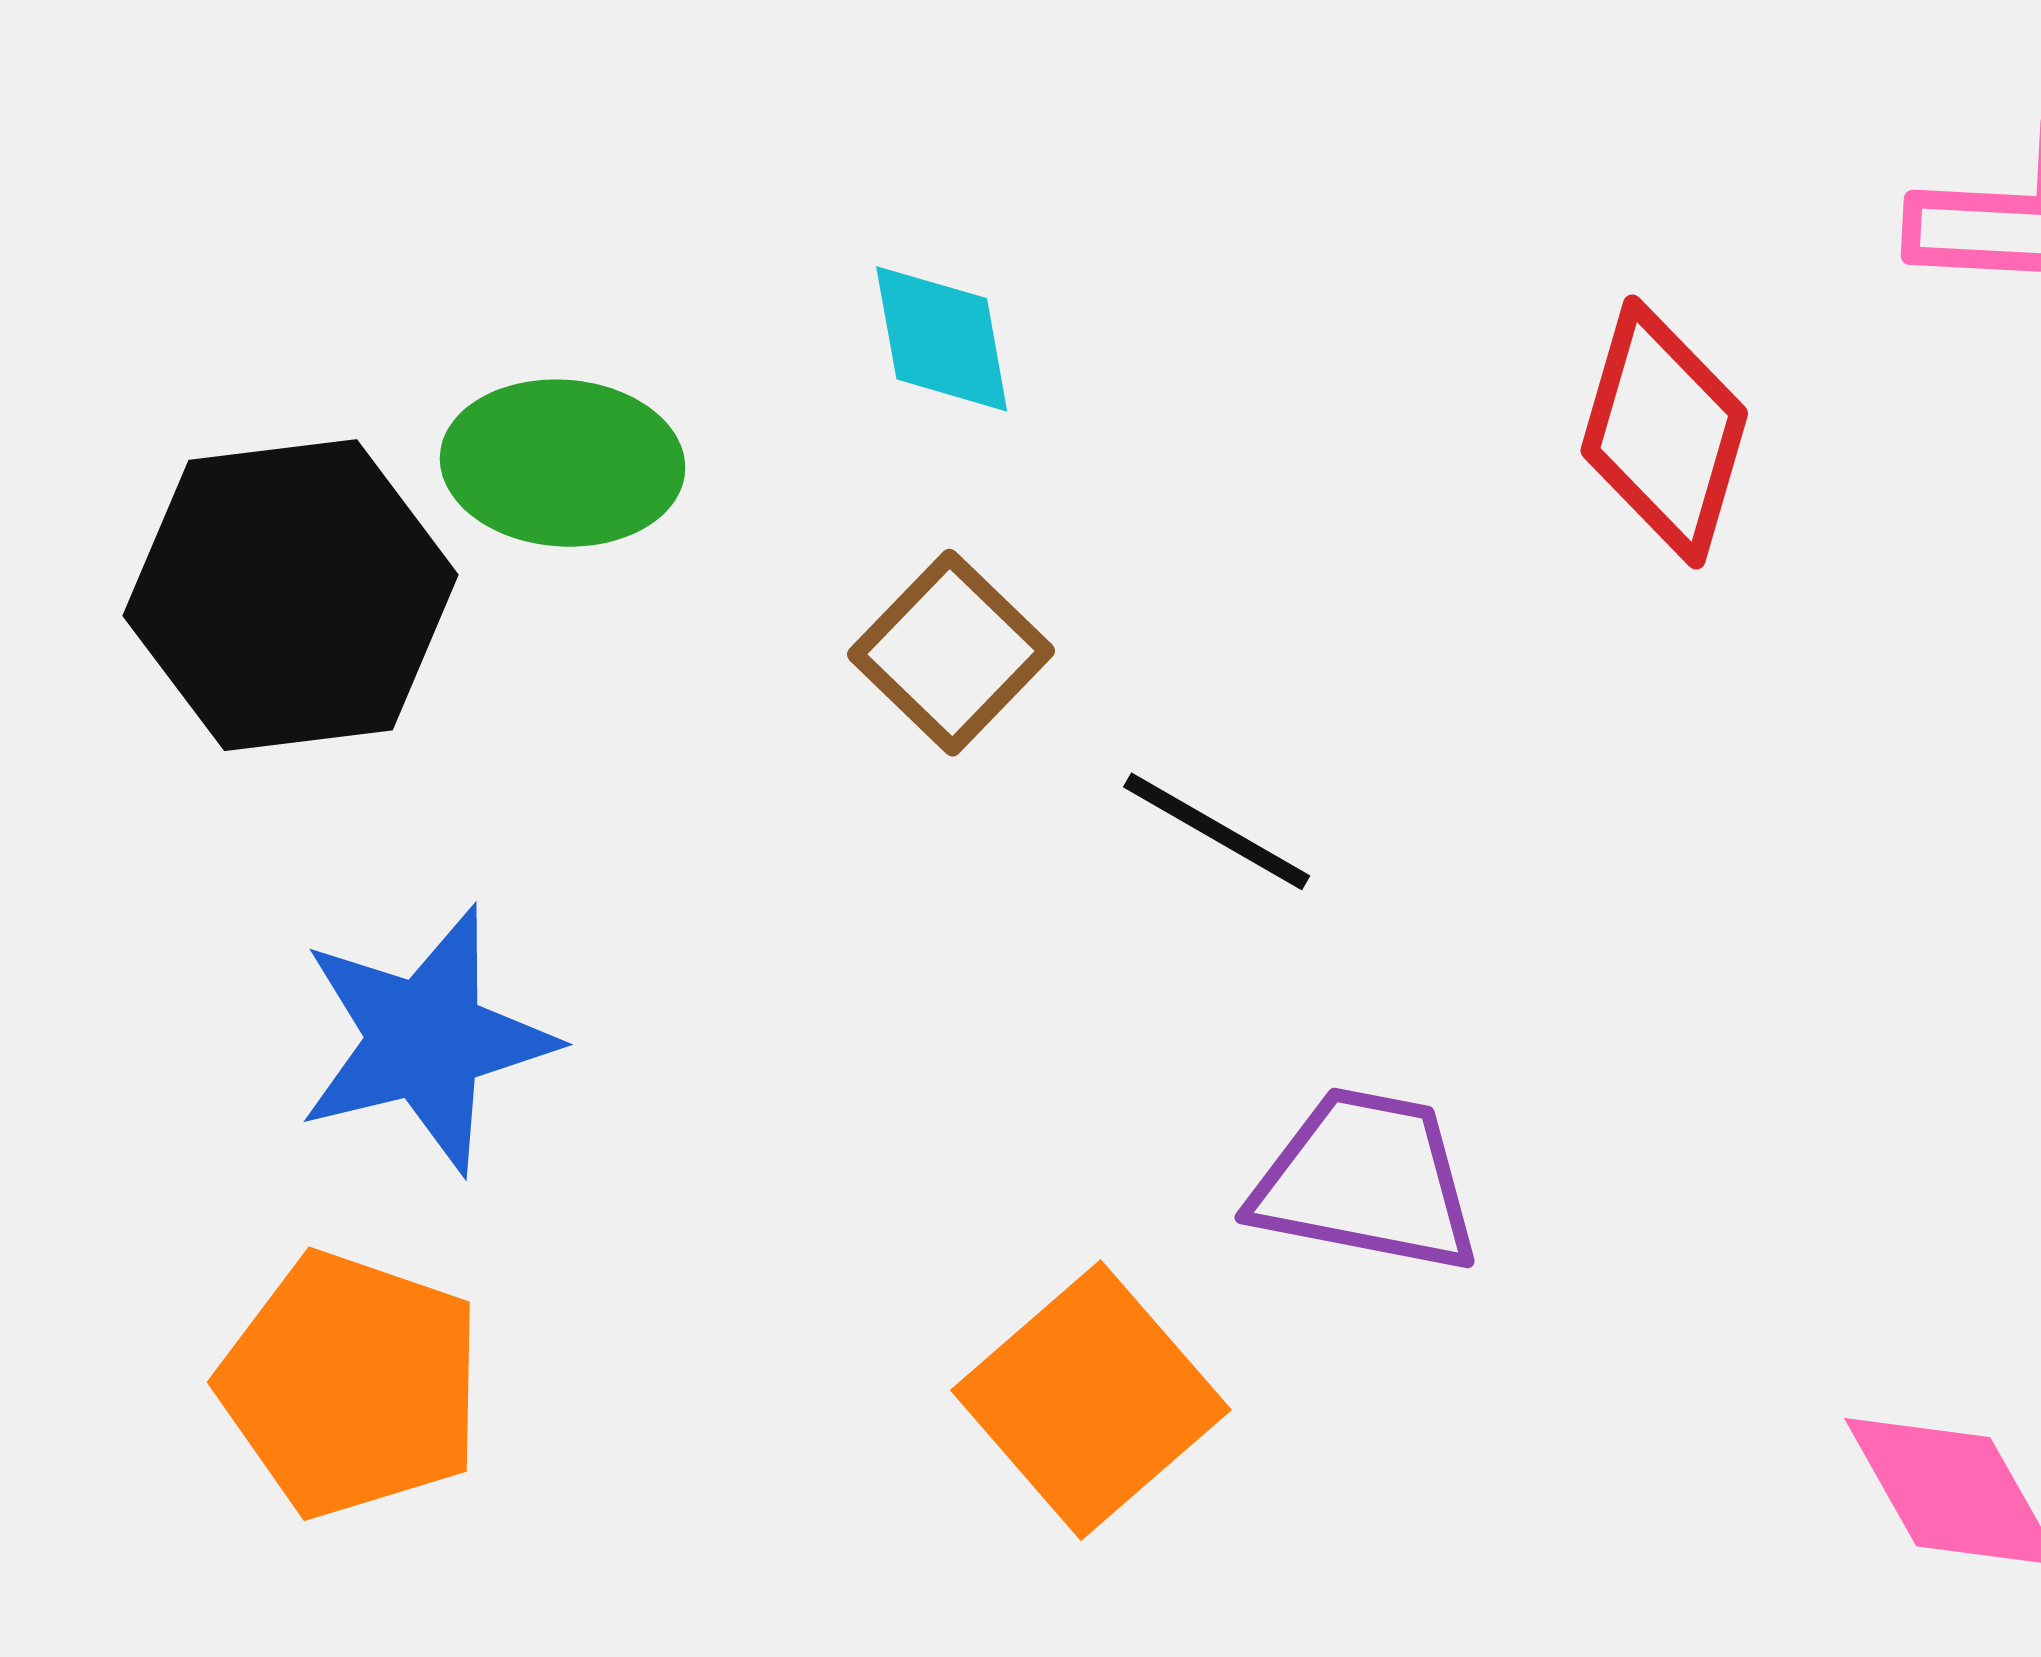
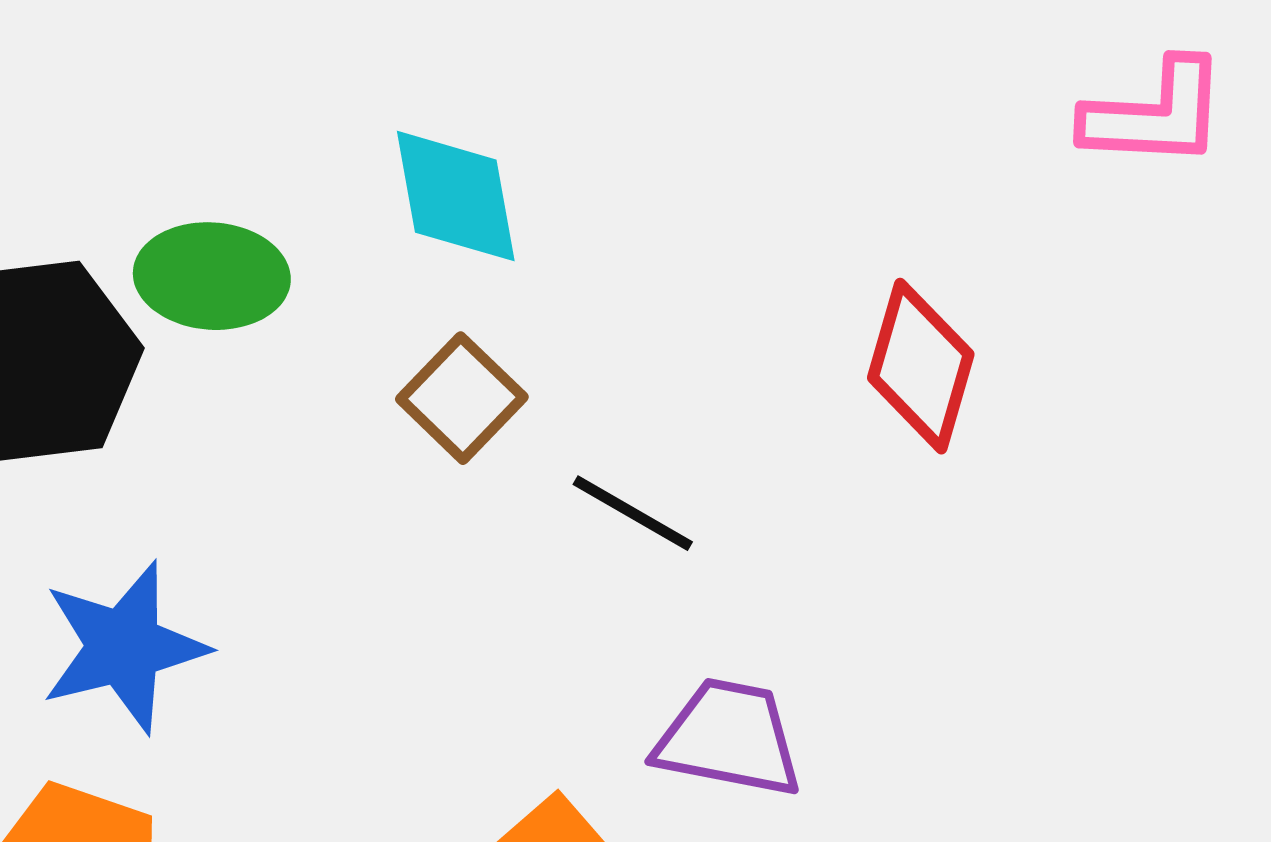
cyan diamond: (942, 339) -> (456, 196), size x1.4
red diamond: (1664, 432) -> (921, 366), moved

